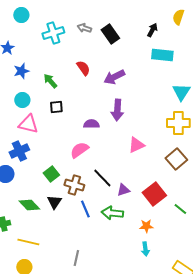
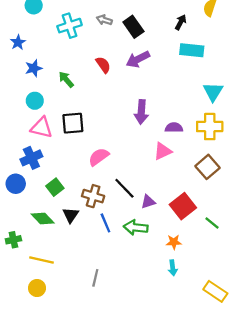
purple arrow: (114, 77) -> (138, 59), moved
black square: (56, 107) -> (73, 123), moved, size x1.5
purple semicircle: (91, 124) -> (174, 128), moved
green square: (51, 174) -> (55, 187), moved

